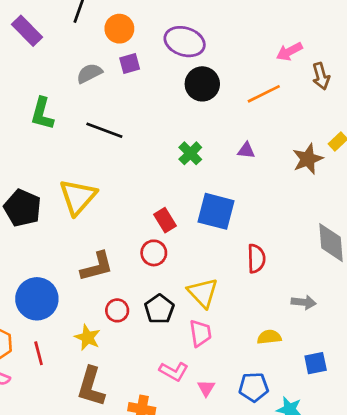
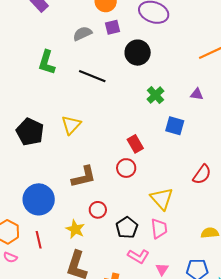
black circle: (202, 84) -> (138, 53), moved
yellow triangle: (78, 197) -> (71, 125), size x0.7
blue square: (216, 211) -> (175, 126), moved, size x0.7
red semicircle: (256, 259) -> (202, 174), turned 35
black pentagon: (159, 309) -> (127, 228), moved

